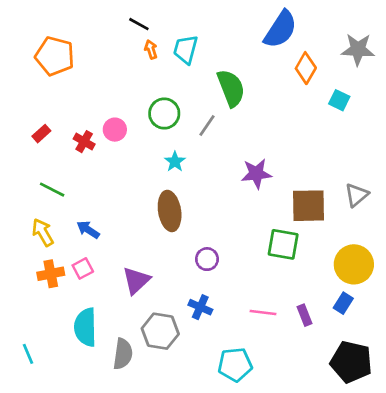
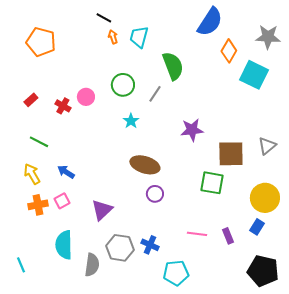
cyan square: (339, 100) -> (254, 75), size x1.8
brown ellipse: (170, 211) -> (145, 165), moved, turned -64
blue cross: (200, 307) -> (150, 245), moved

